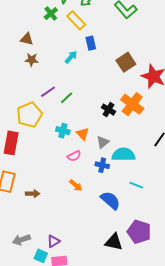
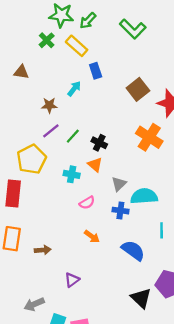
brown star: (32, 60) -> (49, 105), moved
black cross: (108, 110) -> (99, 143), moved
orange triangle: (83, 134) -> (95, 165), moved
cyan line: (136, 185) -> (162, 230), turned 72
purple triangle: (53, 241) -> (72, 280), moved
black triangle: (114, 242) -> (141, 298), turned 36

